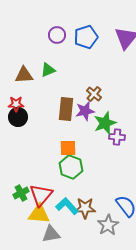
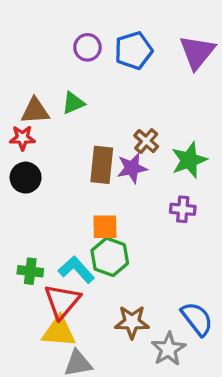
red star: (16, 104) -> (22, 138), moved
green star: (105, 123) -> (189, 160), moved
green cross: (21, 193) -> (30, 271), moved, turned 35
cyan L-shape: (67, 206) -> (76, 270), moved

